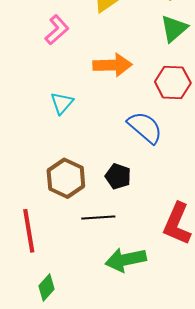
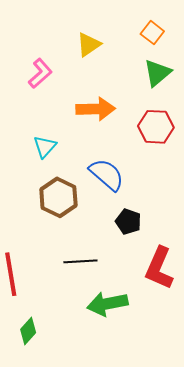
blue semicircle: (145, 127) -> (107, 175), moved
black pentagon: (118, 176) -> (128, 222), moved
brown hexagon: (66, 178) -> (58, 197), moved

